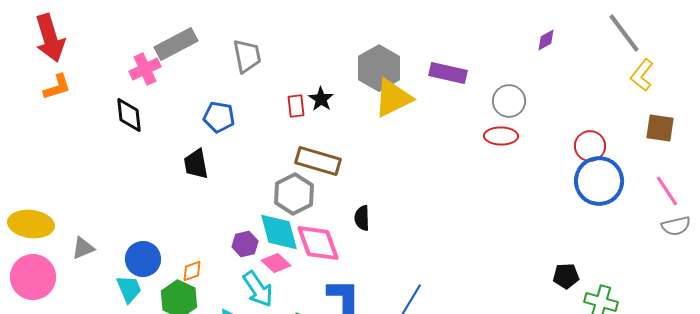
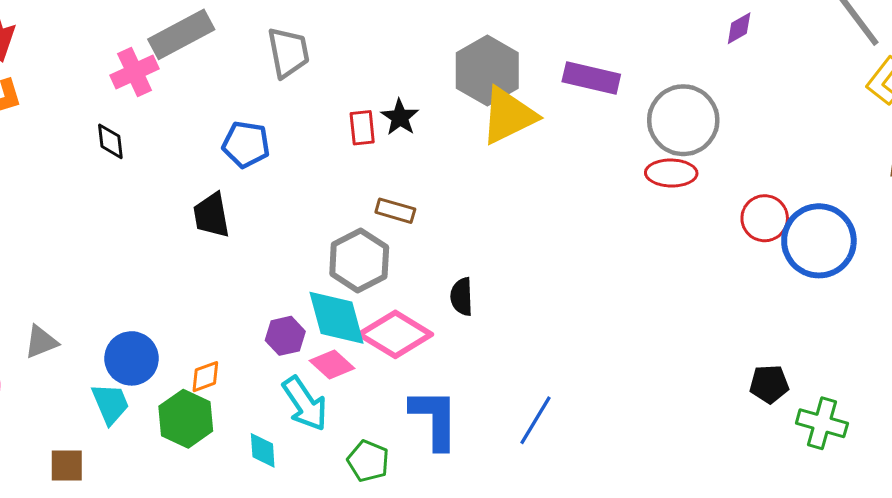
gray circle: (509, 101) -> (683, 120), size x1.4
black diamond: (129, 115) -> (110, 141), size x0.7
red circle: (590, 146) -> (765, 218), moved
brown rectangle: (318, 161) -> (395, 211), size x0.6
pink diamond: (318, 243) -> (395, 334), turned -39

